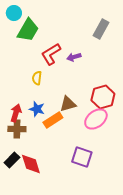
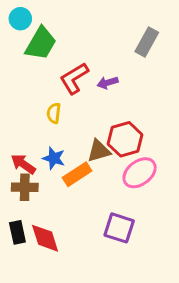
red hexagon: (103, 97) -> (125, 139), moved
red arrow: (16, 113) -> (23, 164), turned -72
black rectangle: (12, 160) -> (17, 232), turned -56

